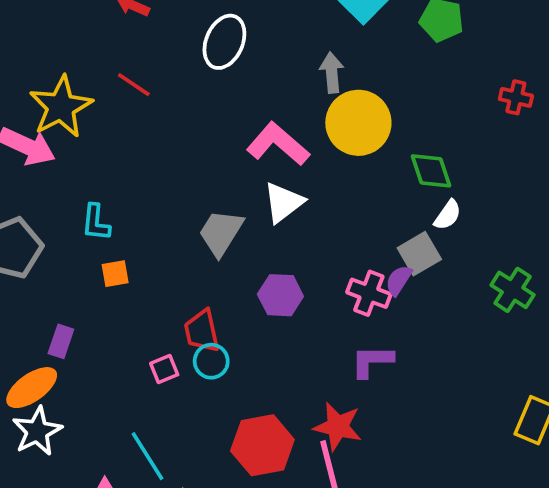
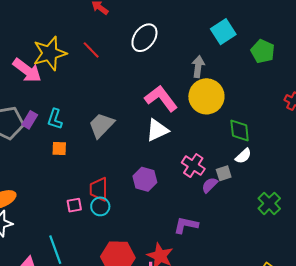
gray trapezoid: (221, 233) -> (101, 125), moved
gray square: (419, 254) -> (224, 173), size x0.7
pink cross: (369, 293) -> (193, 166), moved
purple rectangle: (61, 341) -> (30, 120), moved

